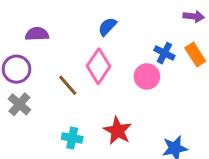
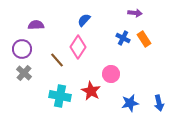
purple arrow: (194, 16) -> (135, 13), moved
pink circle: (147, 76) -> (111, 74), moved
cyan cross: (72, 138) -> (60, 96), size x1.5

